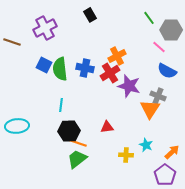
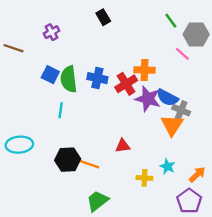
purple cross: (45, 28) -> (51, 32), size x0.6
orange cross: (117, 56) -> (144, 70), moved, turned 30
blue semicircle: (167, 71) -> (167, 98), moved
cyan line: (61, 105) -> (61, 110), moved
black hexagon: (69, 131) -> (68, 160), moved
green trapezoid: (77, 159) -> (97, 201), moved

